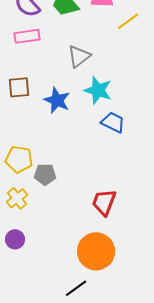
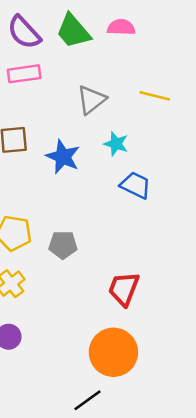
yellow line: (128, 21) -> (155, 96), moved, turned 50
cyan star: (98, 90) -> (116, 144), size x0.7
gray pentagon: (45, 174) -> (63, 245), moved

